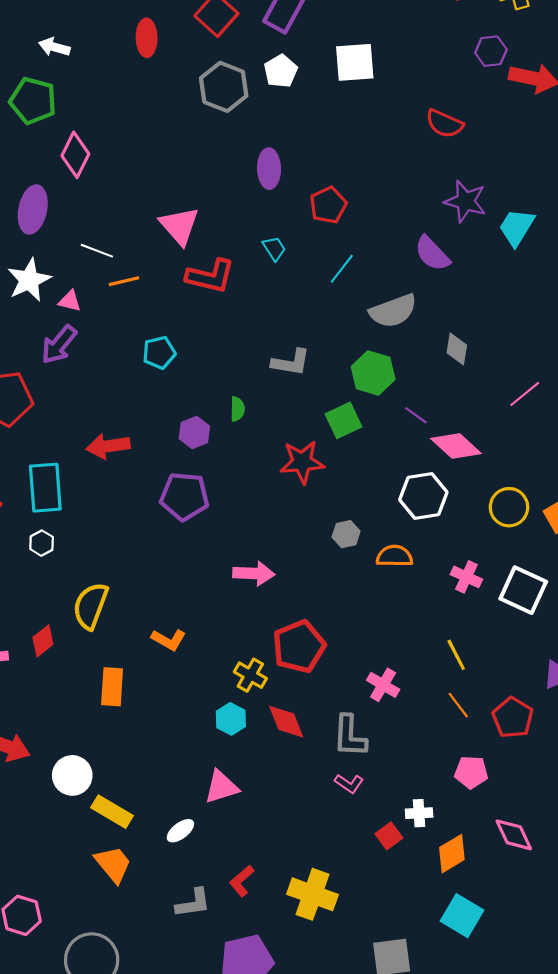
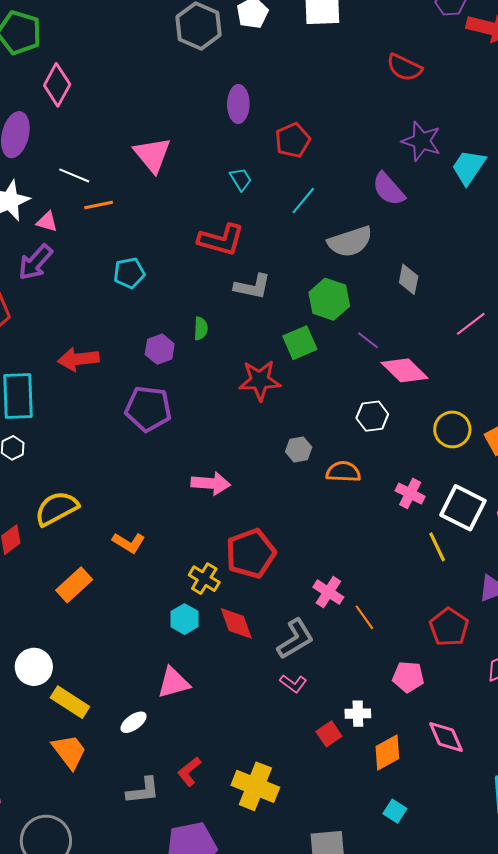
red L-shape: (210, 276) -> (221, 240), moved
white hexagon: (423, 496) -> (372, 416), size x0.7
yellow semicircle: (91, 606) -> (57, 508), turned 39
yellow line: (456, 655) -> (437, 547), moved
orange rectangle: (112, 687) -> (74, 585), turned 42
orange line: (458, 705) -> (364, 617), moved
gray L-shape: (350, 736) -> (295, 639), turned -126
cyan square: (462, 916) -> (395, 811), size x0.6

